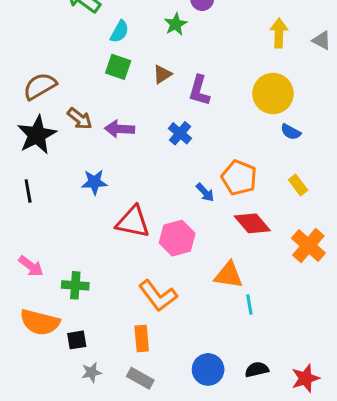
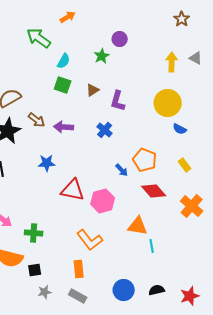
gray triangle: (322, 40) -> (196, 58), moved

